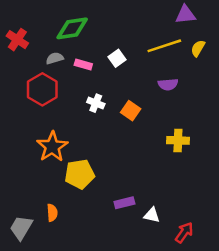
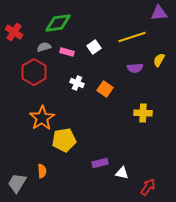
purple triangle: (185, 15) -> (159, 13), moved
yellow semicircle: (198, 48) -> (159, 60), moved

